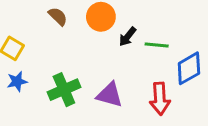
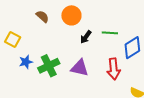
black arrow: (128, 37) -> (86, 37), moved
blue star: (17, 81) -> (26, 62), moved

